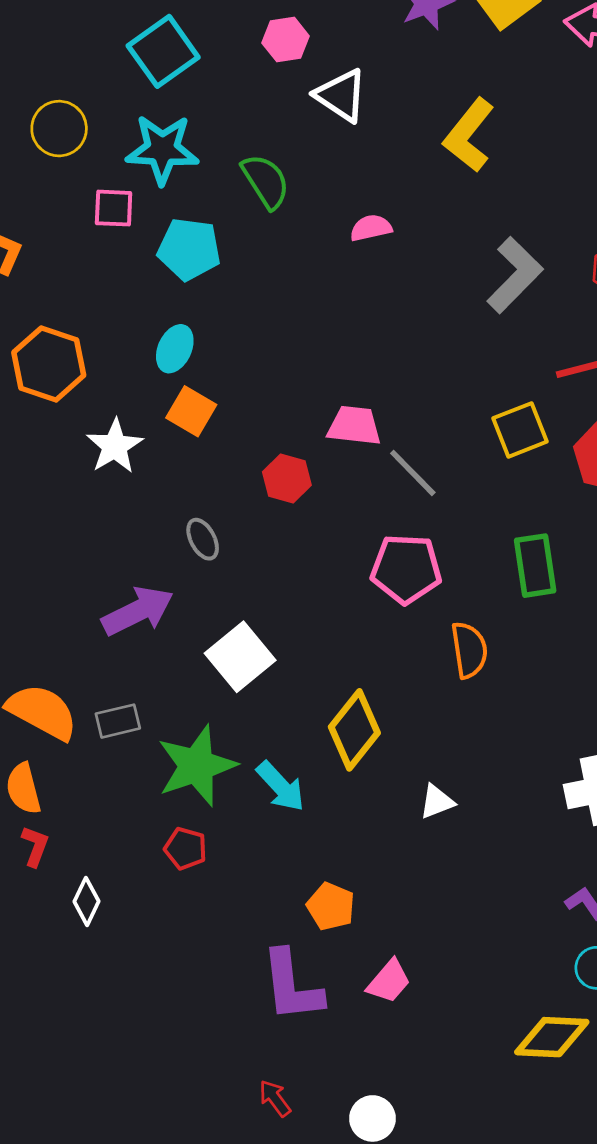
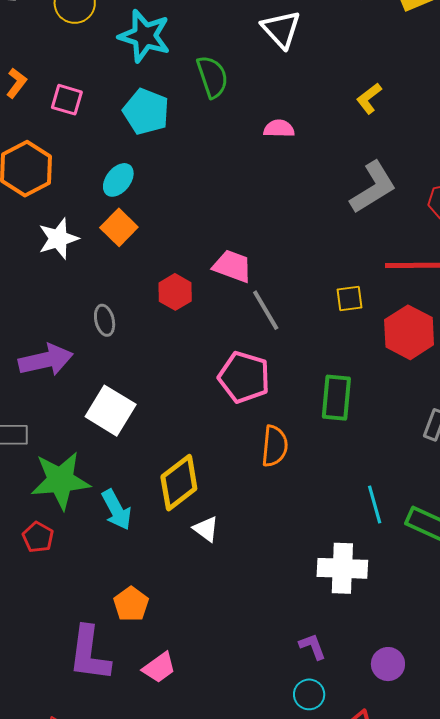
yellow L-shape: (469, 135) -> (369, 98), moved, size x0.6
pink square: (114, 208) -> (67, 100), moved
yellow square: (520, 430) -> (350, 298), size x0.7
white square: (240, 657) -> (111, 411), turned -33
white triangle: (437, 802) -> (206, 529), moved, turned 44

